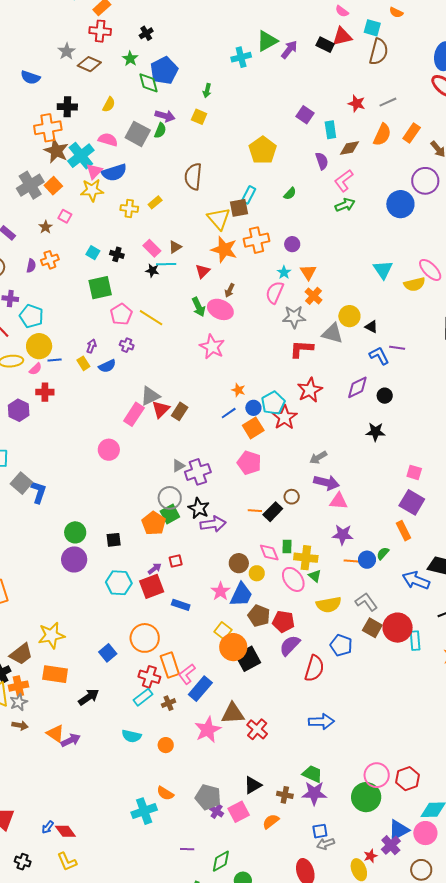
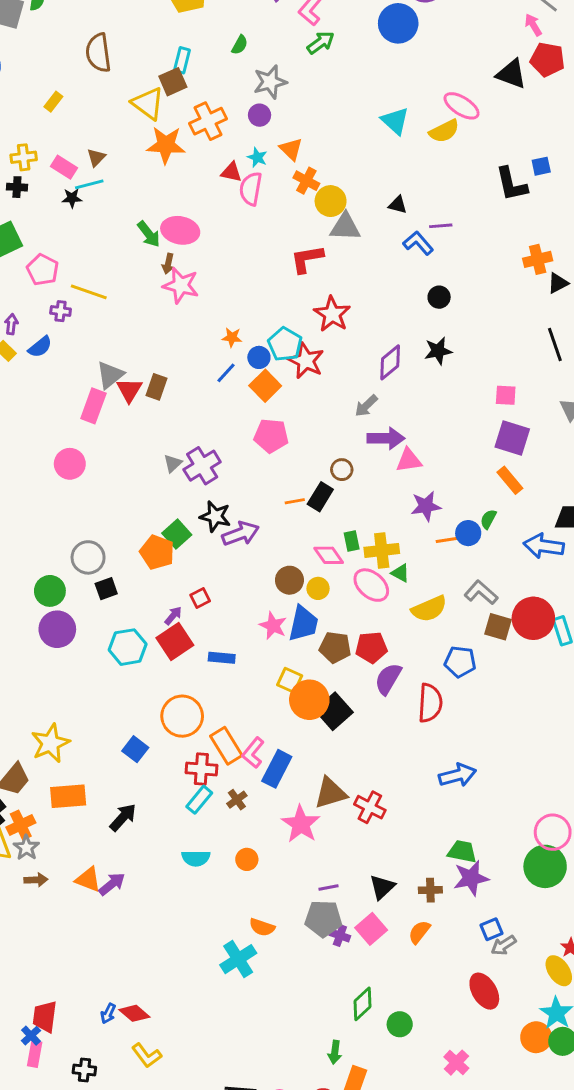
yellow cross: (129, 208) -> (24, 157), moved
red triangle: (203, 271) -> (231, 172), moved, turned -49
brown arrow: (230, 290) -> (168, 264), moved
yellow circle: (349, 316) -> (331, 201), moved
gray star: (294, 317) -> (270, 82), moved
yellow line: (151, 318) -> (89, 292), moved
purple diamond: (357, 387) -> (390, 362), moved
gray circle: (170, 498) -> (88, 557), moved
purple line: (187, 849) -> (328, 888), moved

